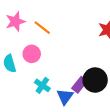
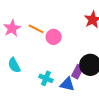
pink circle: (32, 54) -> (54, 37), moved
blue triangle: (65, 97) -> (67, 84), turned -42

